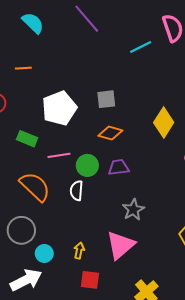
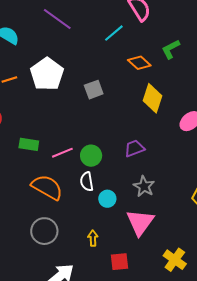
white pentagon: (59, 108) -> (47, 74), moved
orange diamond: (110, 133) -> (139, 63), moved, turned 40
purple trapezoid: (119, 167) -> (134, 148), moved
yellow arrow: (79, 251) -> (93, 238), moved
cyan circle: (44, 253) -> (107, 199), moved

